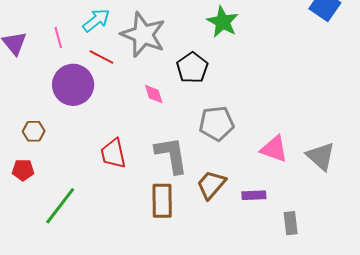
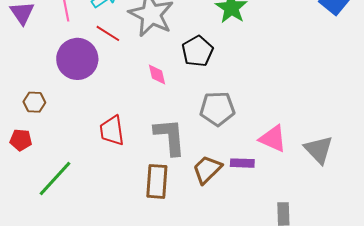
purple rectangle: (254, 195) -> (242, 163), moved

